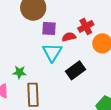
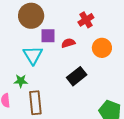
red cross: (86, 26) -> (86, 20), moved
cyan triangle: (52, 52) -> (33, 55), moved

